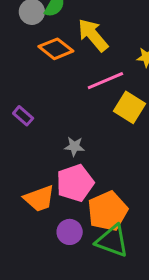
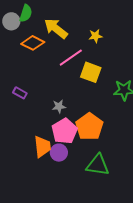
orange trapezoid: (39, 198) -> (42, 147), turned -65
orange pentagon: (108, 211) -> (89, 127), moved
purple circle: (70, 232) -> (59, 153), moved

